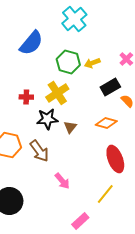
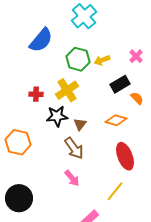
brown arrow: (39, 151) -> (74, 148), moved

